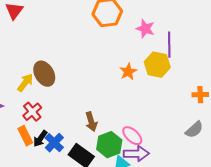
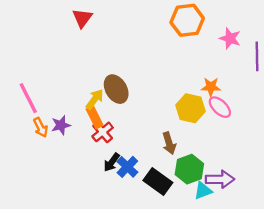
yellow hexagon: (157, 65) -> (191, 108), moved
orange star: (128, 72) -> (211, 87), turned 30
orange rectangle: (25, 136) -> (95, 117), moved
pink ellipse: (132, 136) -> (220, 107), moved

